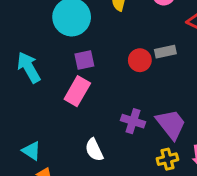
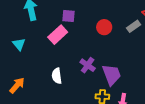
gray rectangle: (165, 52) -> (134, 26), moved, turned -40
cyan triangle: (31, 151) -> (19, 44), moved

